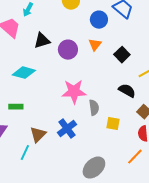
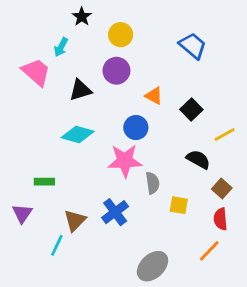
blue circle: (99, 20) -> (136, 128), moved
orange triangle: (95, 45) -> (154, 96), turned -40
purple circle: (68, 50) -> (116, 71), moved
cyan diamond: (24, 73) -> (78, 134), moved

